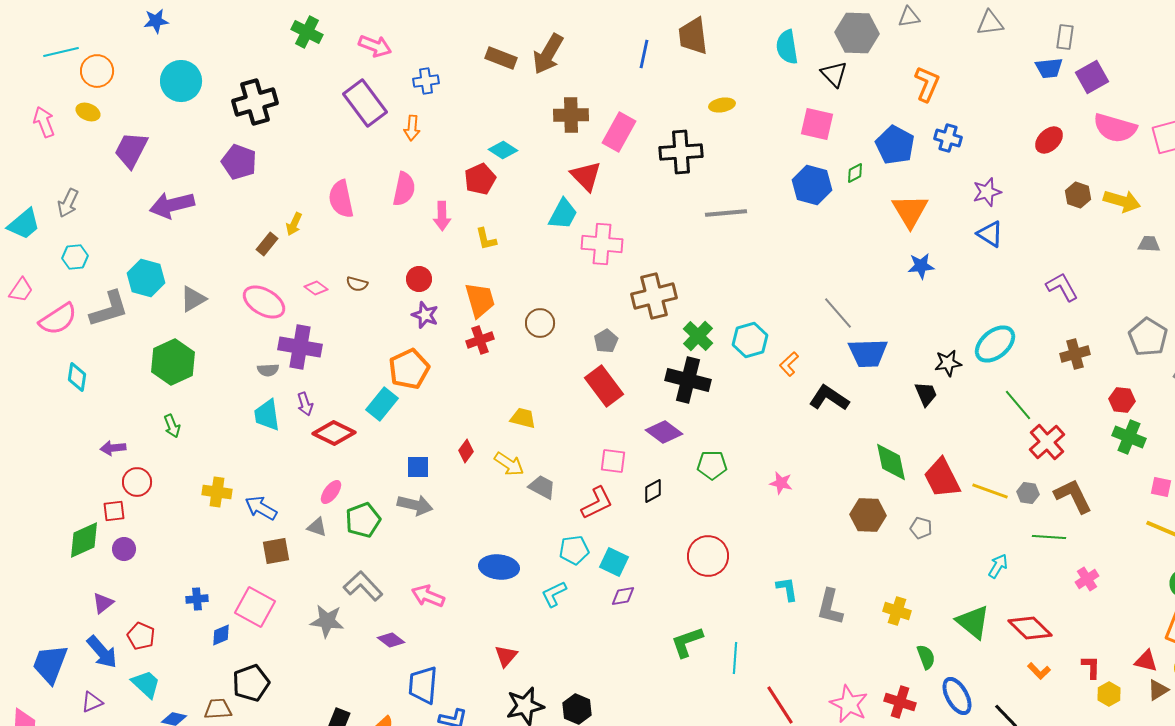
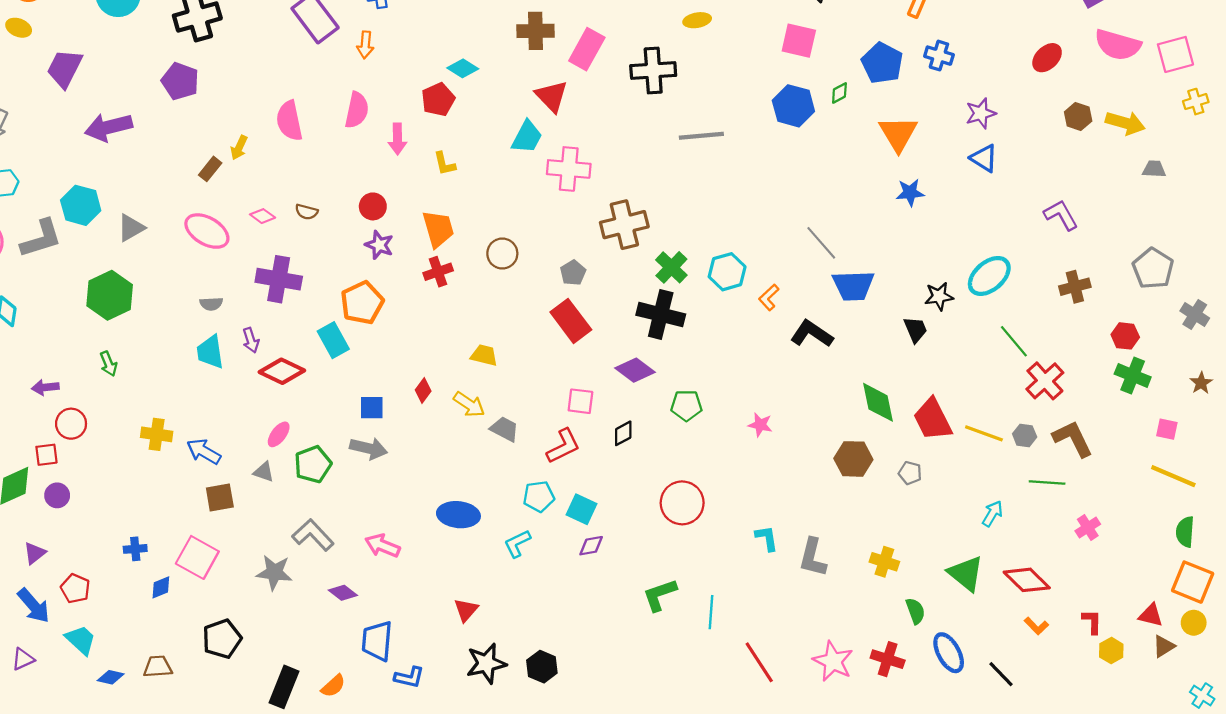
purple cross: (300, 347) -> (279, 279), moved
cyan rectangle: (382, 404) -> (333, 340), turned -68
black pentagon: (251, 683) -> (222, 639), moved

